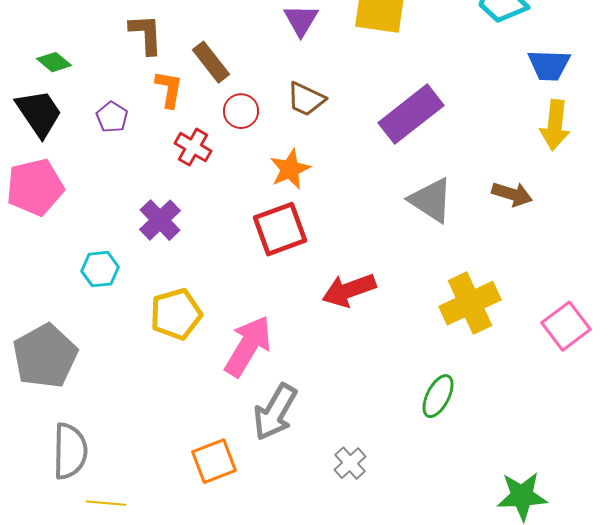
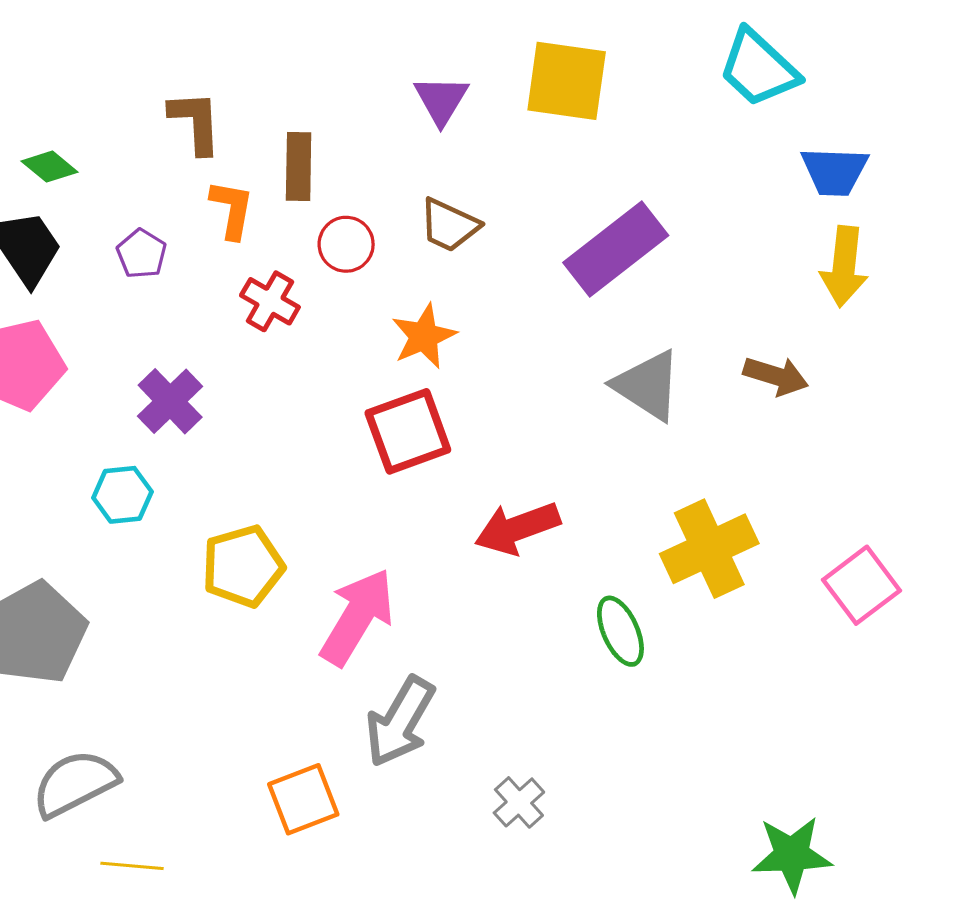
brown rectangle: (211, 62) -> (299, 167), turned 39
purple cross: (160, 220) -> (170, 401), moved
green ellipse: (438, 396) -> (620, 631), moved, turned -51
gray semicircle: (70, 451) -> (75, 783), turned -118

